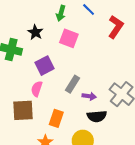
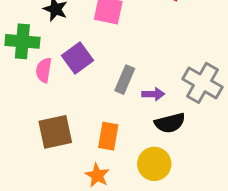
pink semicircle: (37, 89) -> (44, 70), moved

